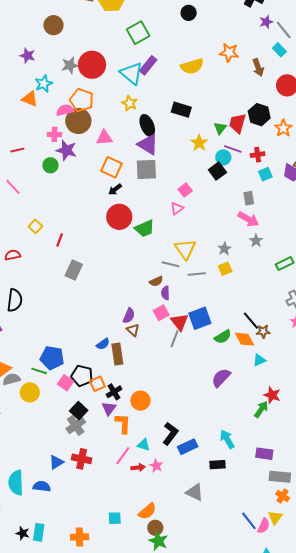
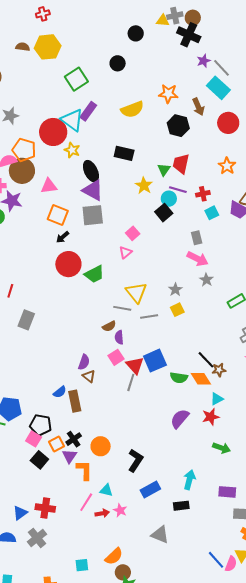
black circle: (189, 13) -> (118, 63), moved
cyan rectangle: (279, 50) -> (218, 88), size x1.6
red circle: (92, 65) -> (53, 132), moved
black hexagon: (259, 115) -> (178, 126), moved
green semicircle: (223, 337) -> (179, 378), turned 42
pink square: (65, 383) -> (34, 439), moved
orange square: (97, 384) -> (57, 444), moved
red star: (272, 395) -> (211, 417), moved, turned -30
green arrow: (261, 409) -> (222, 448), turned 78
gray cross: (76, 425) -> (37, 538), moved
black L-shape: (170, 434) -> (135, 460), moved
cyan arrow: (227, 439) -> (189, 480), turned 48

